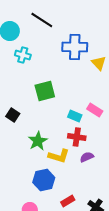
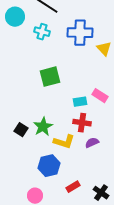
cyan cross: (23, 55) -> (42, 32), moved
black square: (13, 115) -> (21, 130), moved
cyan rectangle: (75, 116) -> (80, 102), turned -32

